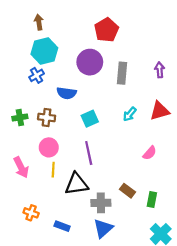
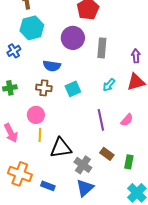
purple arrow: (160, 70) -> (136, 56), moved
blue cross: (37, 75) -> (14, 51), moved
brown cross: (47, 118) -> (44, 88), moved
purple line: (89, 153) -> (101, 120), moved
gray cross: (101, 203) -> (83, 165), turned 36
orange cross: (31, 213) -> (20, 174), size x1.6

